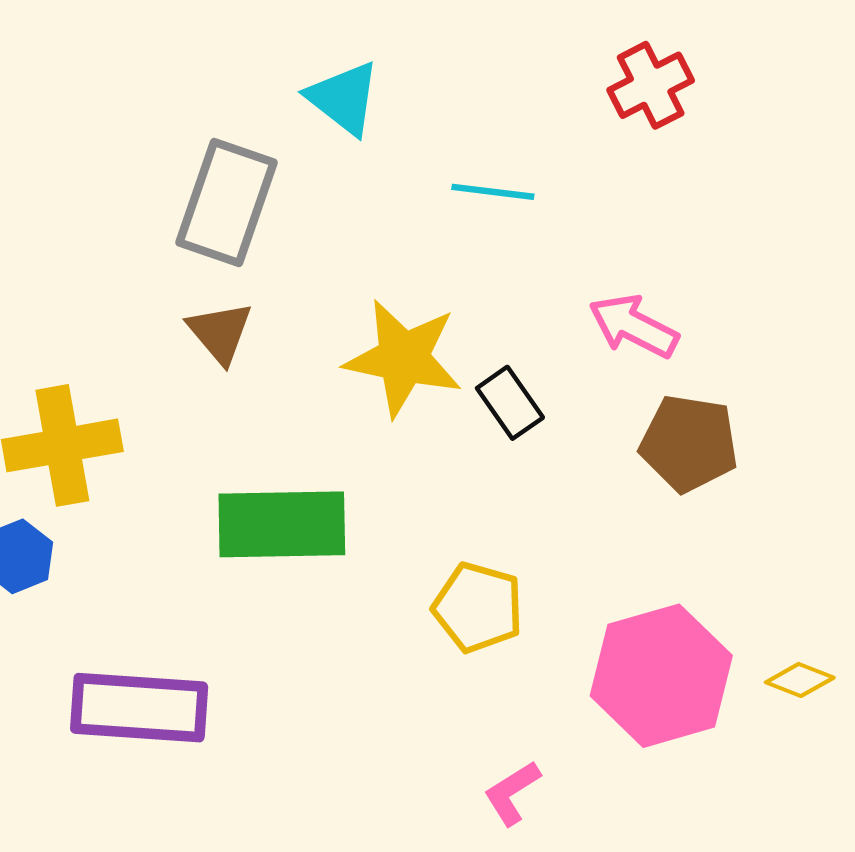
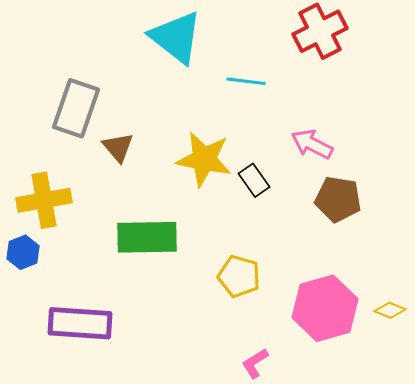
red cross: (651, 85) -> (320, 31), size x1.4
cyan triangle: (344, 98) -> (176, 37), size x1.5
gray rectangle: (226, 202) -> (76, 108), moved

